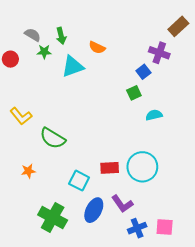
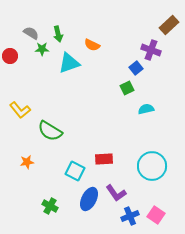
cyan circle: (142, 167) -> (152, 166), moved
green cross: (53, 217) -> (50, 206), size x0.6
pink square: (165, 227) -> (156, 215), turned 30

